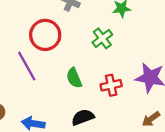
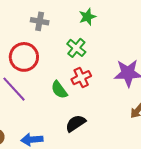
red cross: (111, 85) -> (81, 78), moved

